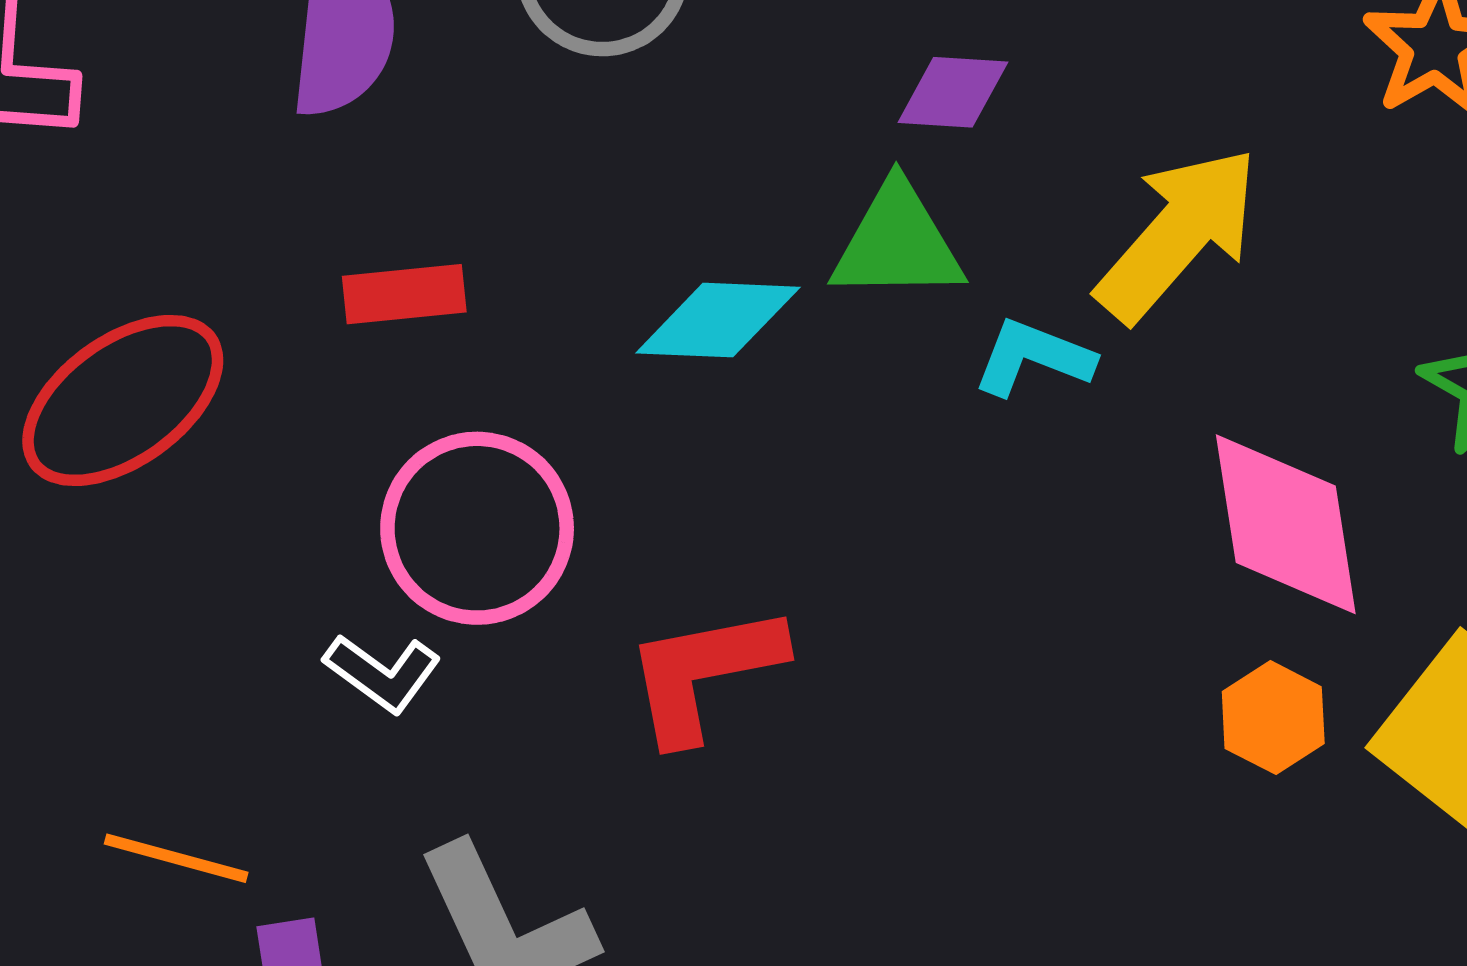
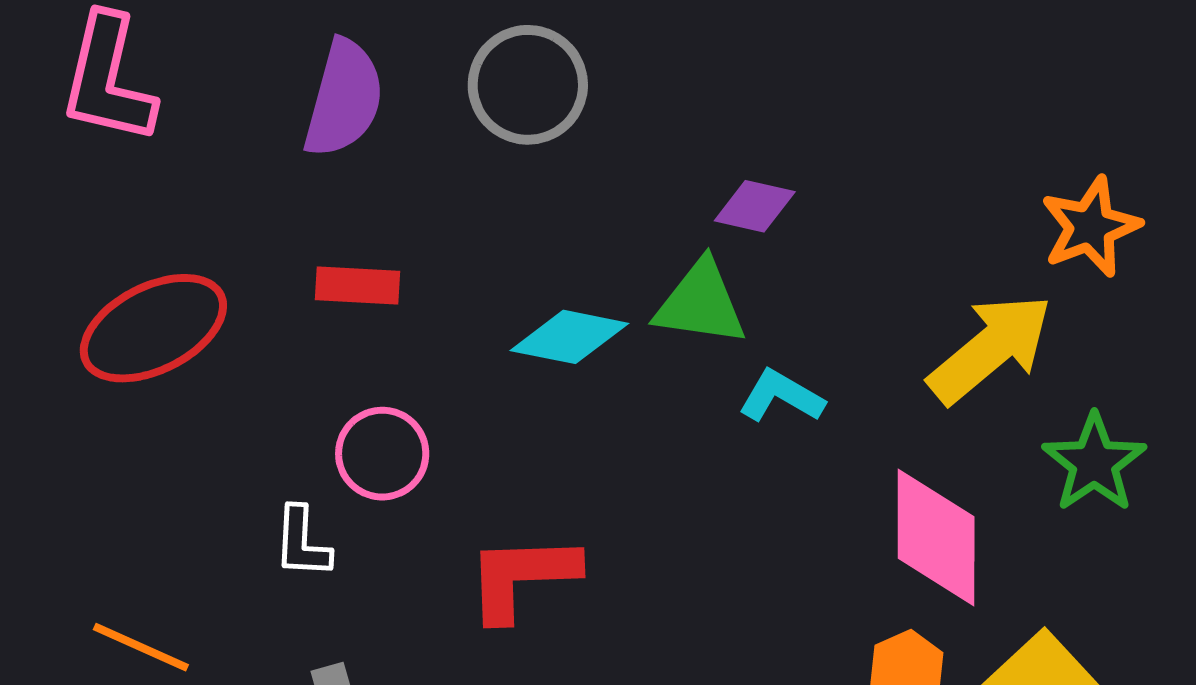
yellow arrow: (1178, 234) -> (990, 349), moved
pink circle: (477, 528) -> (382, 454), size x0.7
white L-shape: (383, 673) -> (302, 542), turned 48

